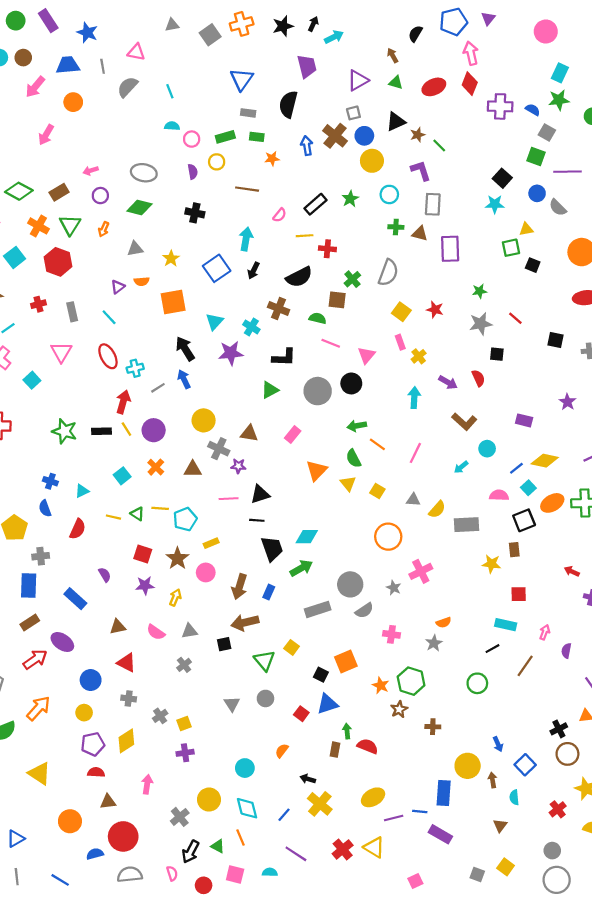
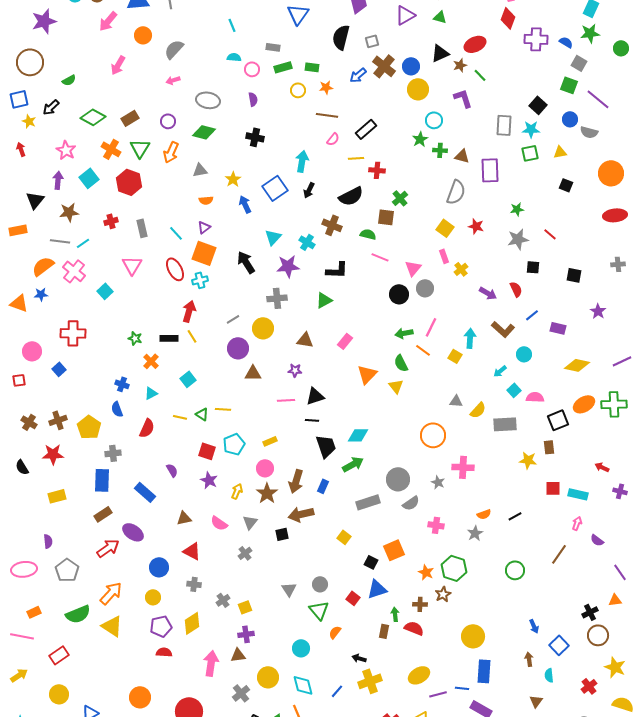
gray semicircle: (128, 87) -> (174, 49), moved
red ellipse: (434, 87) -> (475, 44), moved
gray rectangle: (248, 113) -> (273, 47), moved
gray square: (353, 113) -> (372, 41), moved
blue arrow: (307, 146) -> (358, 75), turned -120
yellow circle: (217, 162) -> (298, 90), moved
pink arrow: (91, 171) -> (173, 80), moved
purple line: (567, 172) -> (598, 99), turned 40
brown line: (247, 189) -> (327, 115), moved
green star: (350, 199) -> (420, 139), moved
gray rectangle: (433, 204) -> (504, 125), moved
gray semicircle: (558, 207) -> (589, 132), turned -30
orange arrow: (104, 229) -> (171, 152), size x1.5
green square: (511, 248) -> (530, 153), moved
gray semicircle: (388, 273) -> (456, 192), moved
purple triangle: (118, 287) -> (204, 227), moved
orange square: (173, 302) -> (204, 253), moved, turned 30
black square: (556, 340) -> (574, 275), moved
blue arrow: (184, 379) -> (245, 204), moved
gray line: (158, 388) -> (233, 319), moved
gray circle: (318, 391) -> (425, 288), moved, size x0.7
cyan arrow: (414, 398) -> (470, 338), moved
purple circle: (154, 430) -> (238, 348), moved
green star: (65, 431) -> (135, 338), size x0.6
gray cross: (219, 449) -> (277, 298), moved, turned -30
pink line: (415, 453) -> (431, 327), moved
orange cross: (156, 467) -> (151, 361), moved
blue line: (516, 468) -> (532, 315), moved
cyan square: (528, 488) -> (514, 390), moved
yellow square: (377, 491) -> (455, 356), moved
cyan pentagon: (185, 519) -> (234, 444), moved
brown star: (177, 558) -> (267, 493), moved
pink cross: (421, 571) -> (463, 467), turned 30
purple star: (145, 586) -> (209, 480), turned 30
cyan rectangle: (506, 625) -> (578, 494), moved
gray triangle: (189, 631) -> (250, 522), turned -42
black line: (493, 649) -> (515, 516), moved
purple semicircle: (566, 651) -> (597, 540), turned -64
green triangle: (264, 660) -> (319, 610), moved
brown cross: (433, 727) -> (420, 604), moved
yellow circle: (468, 766) -> (473, 636), moved
yellow triangle: (40, 773) -> (112, 626), moved
pink arrow: (147, 784) -> (211, 663), size x1.4
brown triangle: (108, 802) -> (238, 655), moved
yellow cross: (320, 804) -> (370, 681), turned 30

